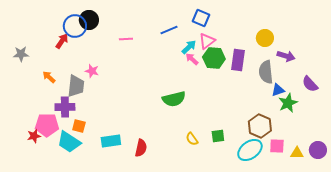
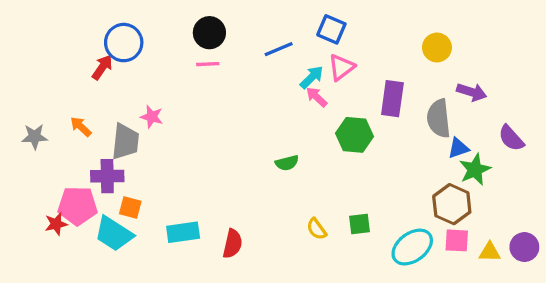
black circle: (89, 20) -> (209, 33), moved
yellow circle: (265, 38) -> (437, 48), moved
gray star: (21, 54) -> (35, 137), moved
green hexagon: (214, 58) -> (355, 135), moved
green semicircle: (174, 99) -> (287, 163), size x0.6
brown hexagon: (260, 126) -> (452, 204), moved

